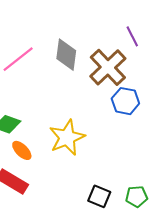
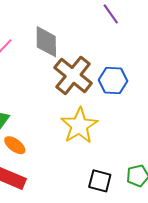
brown cross: (108, 67) -> (73, 75), moved
yellow star: (67, 137) -> (79, 126), moved

